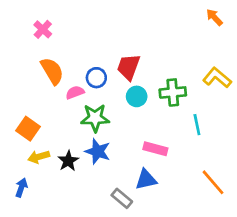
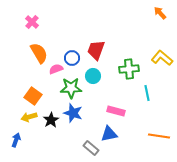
cyan circle: (137, 96) -> (93, 76), moved
orange square: (28, 129) -> (33, 96), moved
orange line: (213, 182) -> (159, 136), turned -40

